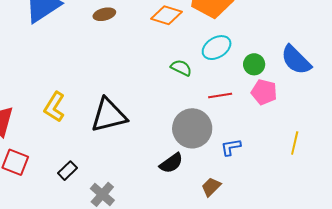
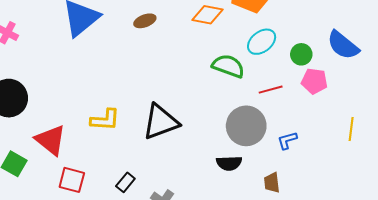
green semicircle: (181, 68) -> (228, 66), size x1.5
yellow L-shape: (54, 107) -> (105, 120), turned -112
black semicircle: (171, 163) -> (229, 163), turned 40
brown trapezoid: (211, 187) -> (272, 183), turned -45

